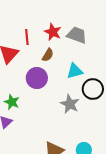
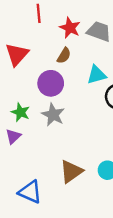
red line: (27, 37) -> (39, 13), moved
gray star: (70, 104) -> (53, 115), moved

